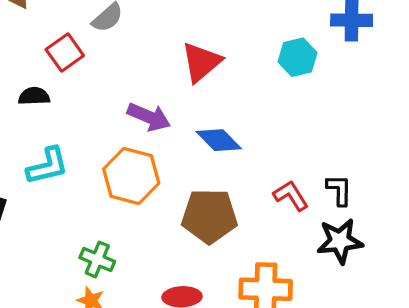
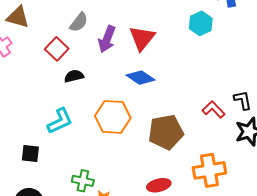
black semicircle: (34, 96) -> (74, 76), moved
purple arrow: (149, 117) -> (107, 39), moved, turned 100
blue diamond: (219, 140) -> (140, 78), moved
green cross: (97, 259) -> (83, 181), moved

